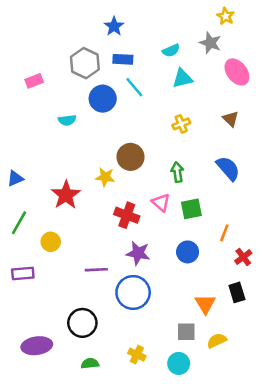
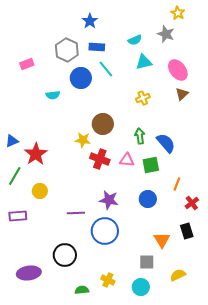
pink ellipse: (237, 72) -> (178, 70), moved
brown triangle: (231, 119) -> (182, 94), turned 32
blue semicircle: (228, 168) -> (166, 143), moved
red star: (66, 195) -> (36, 154), moved
pink triangle: (161, 203) -> (127, 160), turned -35
red cross: (127, 215) -> (100, 159), moved
yellow semicircle: (217, 341) -> (178, 275), moved
green semicircle: (90, 363) -> (82, 290), moved

